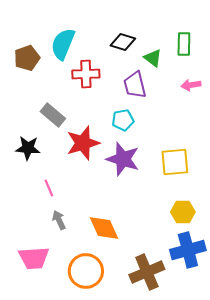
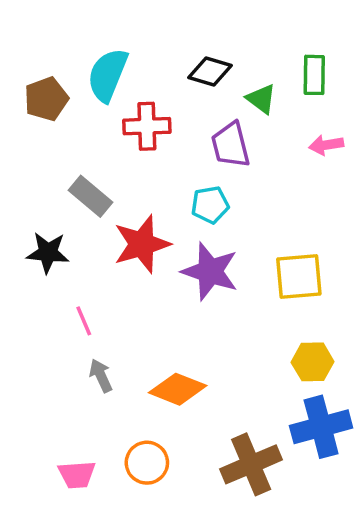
orange diamond: (104, 228) -> (178, 389), turned -44
pink trapezoid: (34, 258) -> (77, 475), moved, size x0.7
orange circle: (86, 271) -> (147, 463), size x0.7

